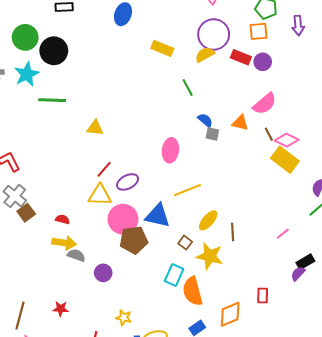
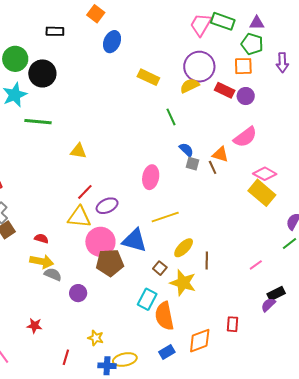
brown line: (269, 134) -> (213, 167), moved

